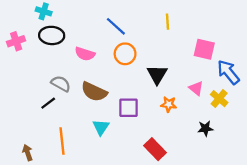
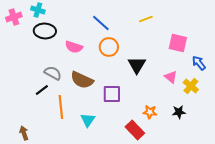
yellow line: (168, 22) -> (146, 19), turned 72
pink cross: (16, 41) -> (14, 17), moved
blue arrow: (228, 72) -> (199, 63), size x0.7
orange star: (169, 104) -> (150, 112), moved
cyan triangle: (101, 127) -> (88, 120), moved
orange line: (62, 141) -> (61, 107), moved

